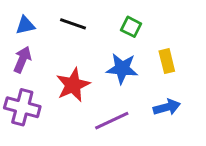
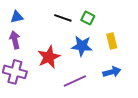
black line: (73, 24) -> (63, 18), moved
purple arrow: (22, 60) -> (15, 40), turned -36

